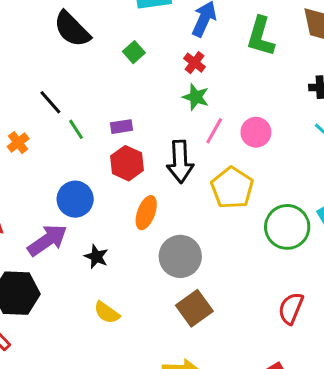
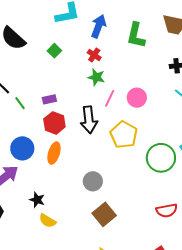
orange ellipse: (146, 213) -> (54, 153), moved
gray circle: (180, 256) -> (93, 181), size x0.7
black star: (96, 257) -> (37, 200), moved
red semicircle: (291, 308) -> (167, 210), turned -120

